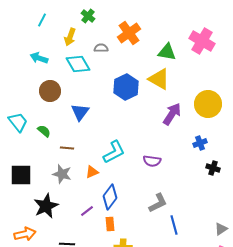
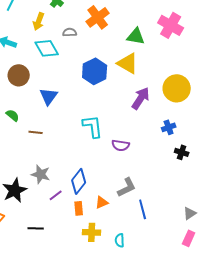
cyan L-shape: (114, 152) -> (93, 126), moved, turned -70
orange triangle: (92, 172) -> (102, 202), moved
gray star: (62, 174) -> (41, 174), moved

